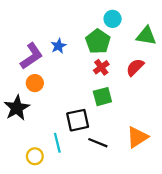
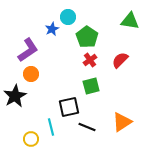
cyan circle: (113, 19) -> (68, 17), moved
green triangle: (146, 36) -> (130, 21), moved
blue star: (58, 46) -> (52, 29), moved

